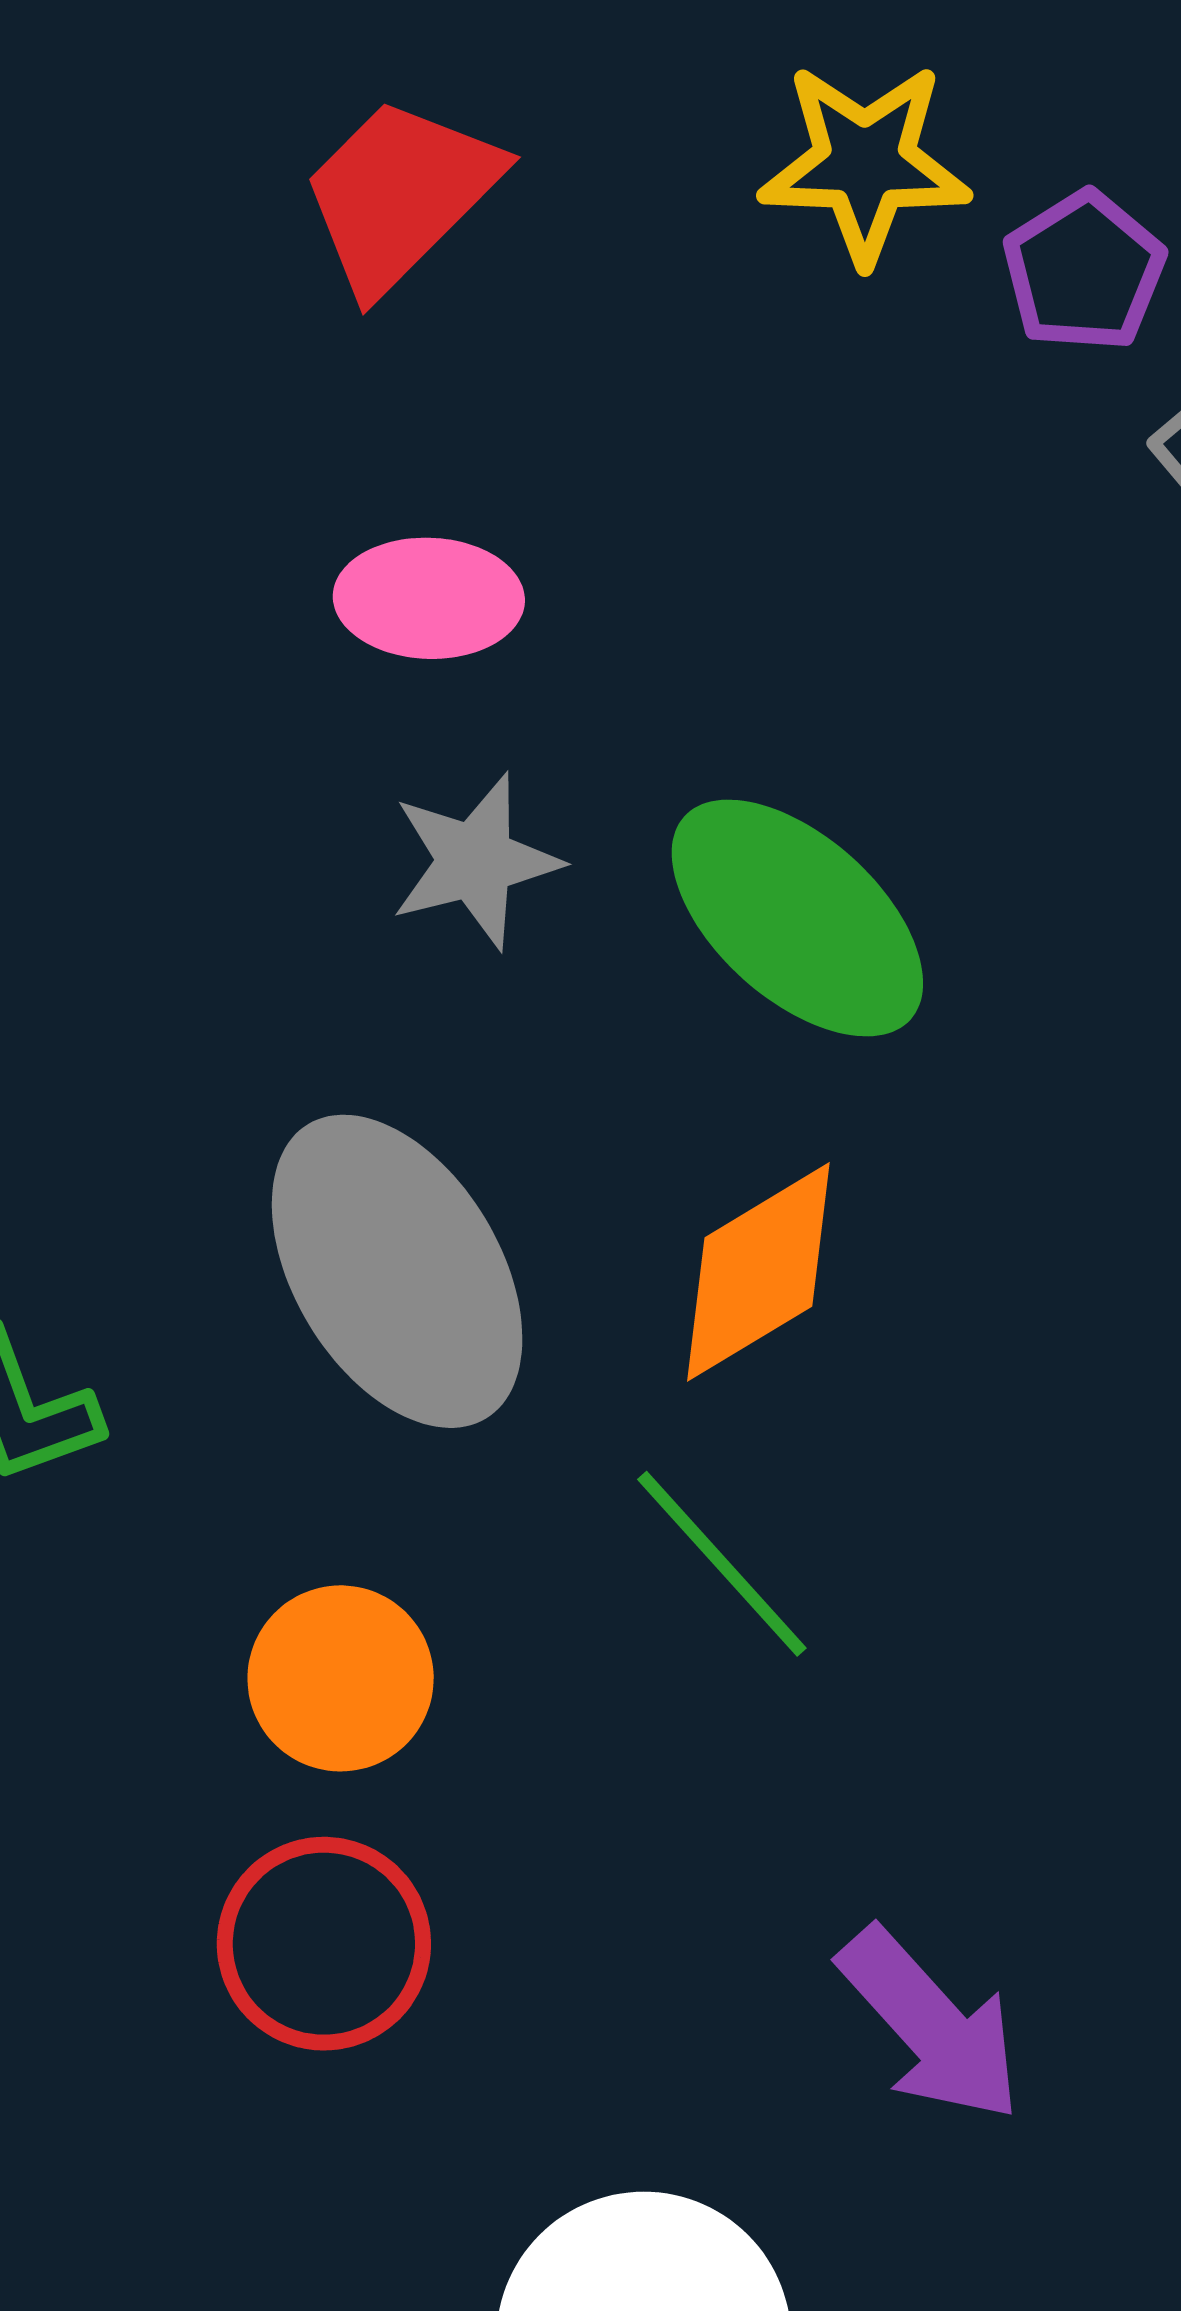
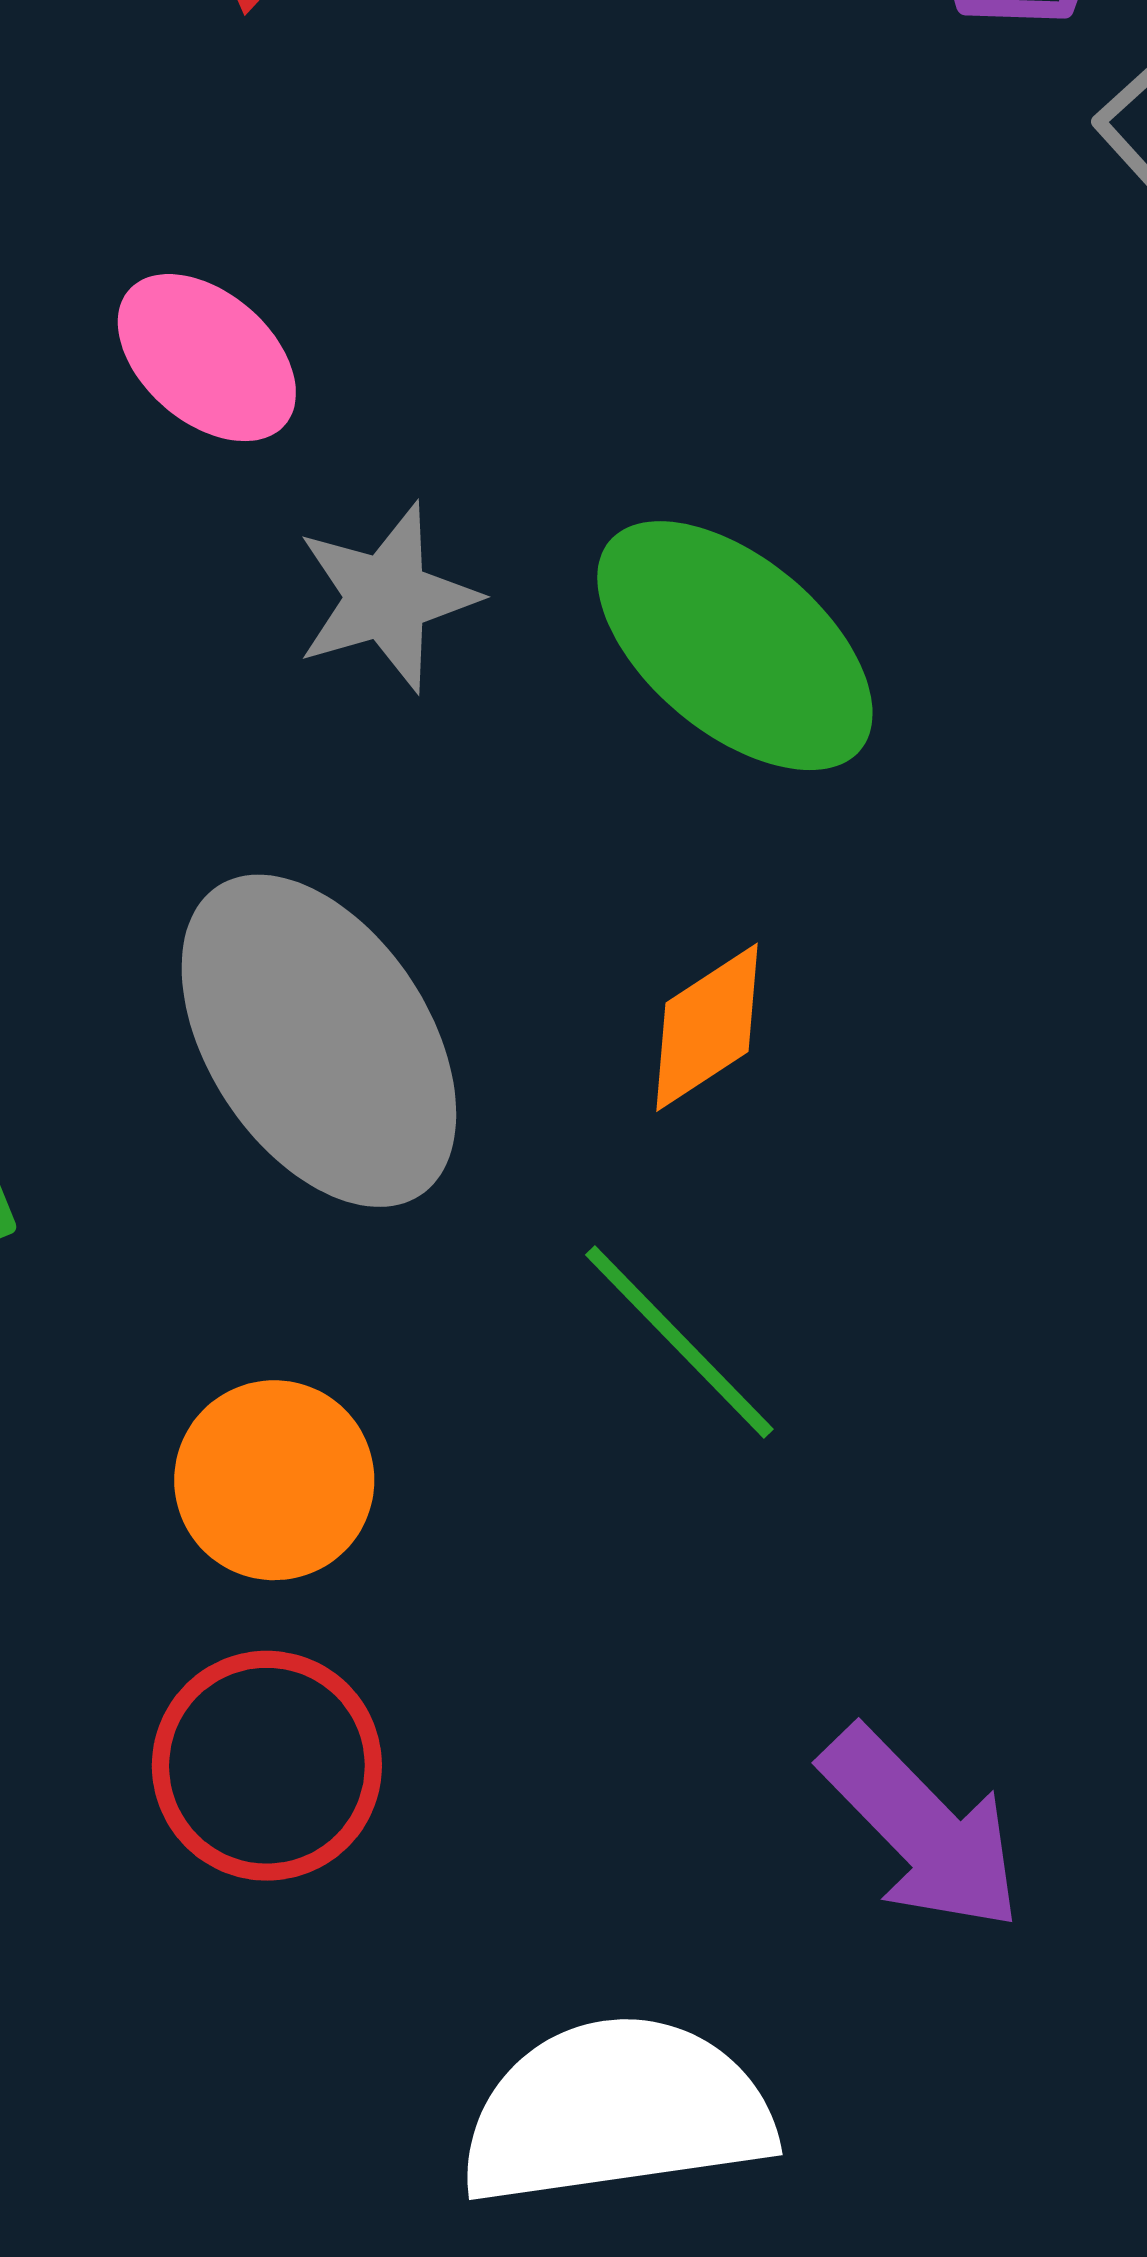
pink ellipse: (429, 598) -> (207, 358), moved, turned 41
orange diamond: (758, 1272) -> (707, 1027), size x0.7

